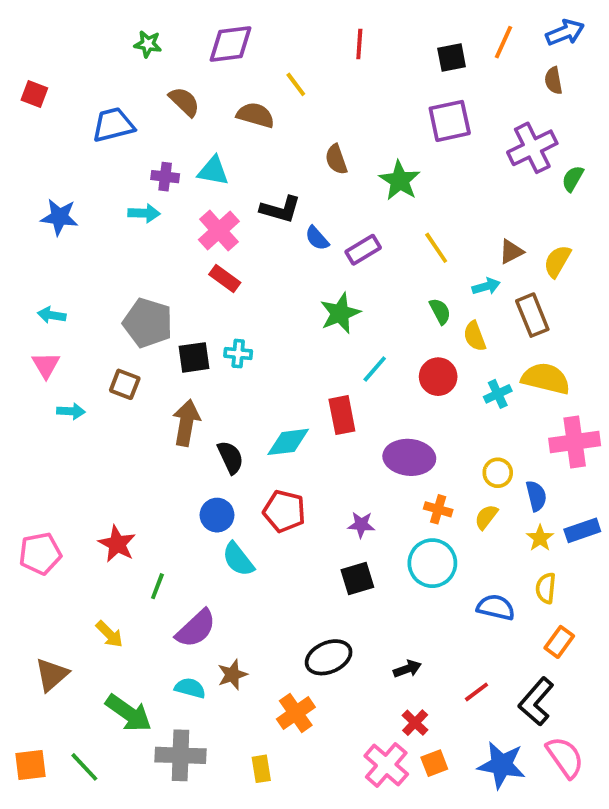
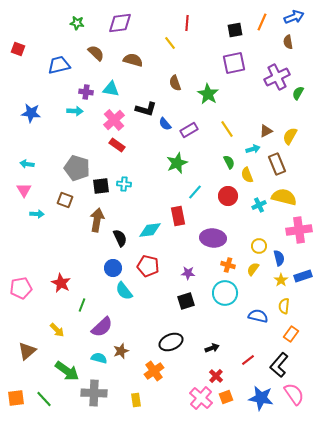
yellow line: (296, 84) -> (170, 43), moved

